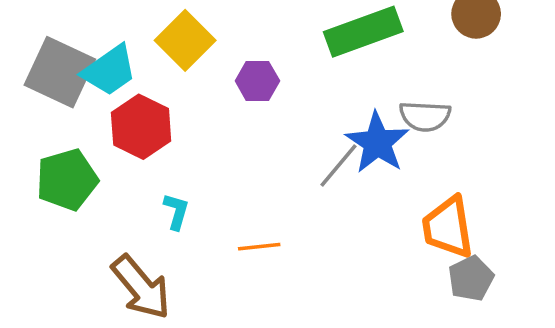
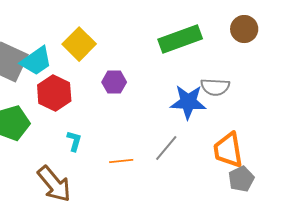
purple hexagon: (257, 81) -> (114, 82), moved
blue star: (377, 143) -> (188, 102), turned -30
gray line: (339, 166) -> (166, 148), moved

